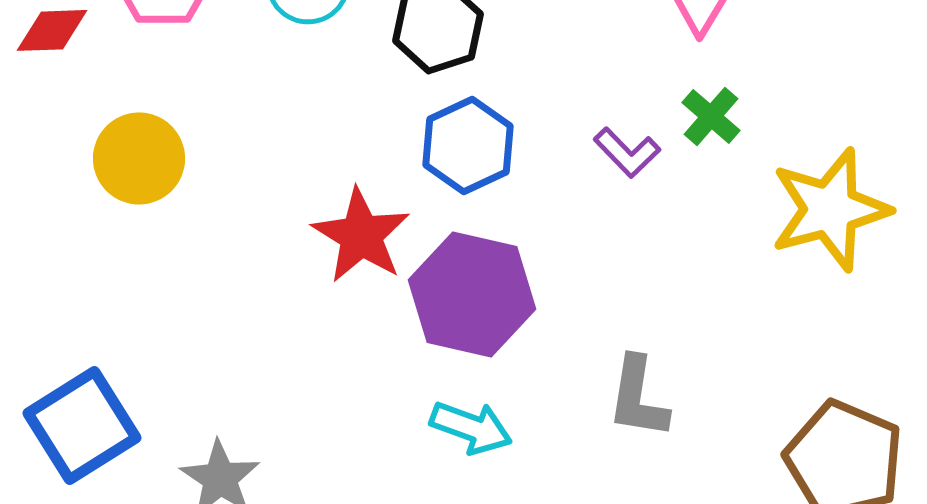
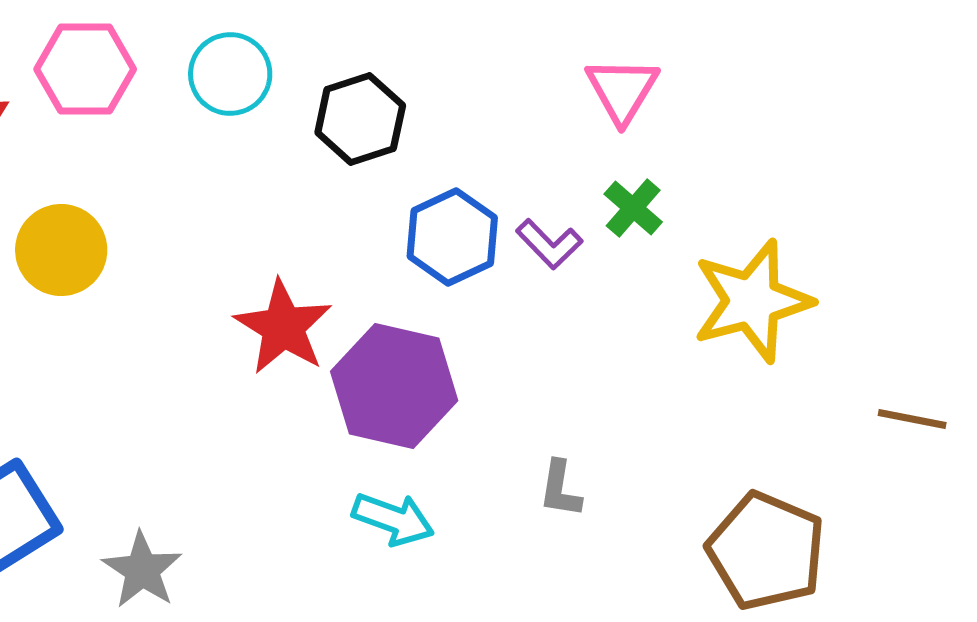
blue hexagon: (468, 145) -> (452, 237), moved
gray L-shape: (638, 397) -> (560, 489), size x0.7

